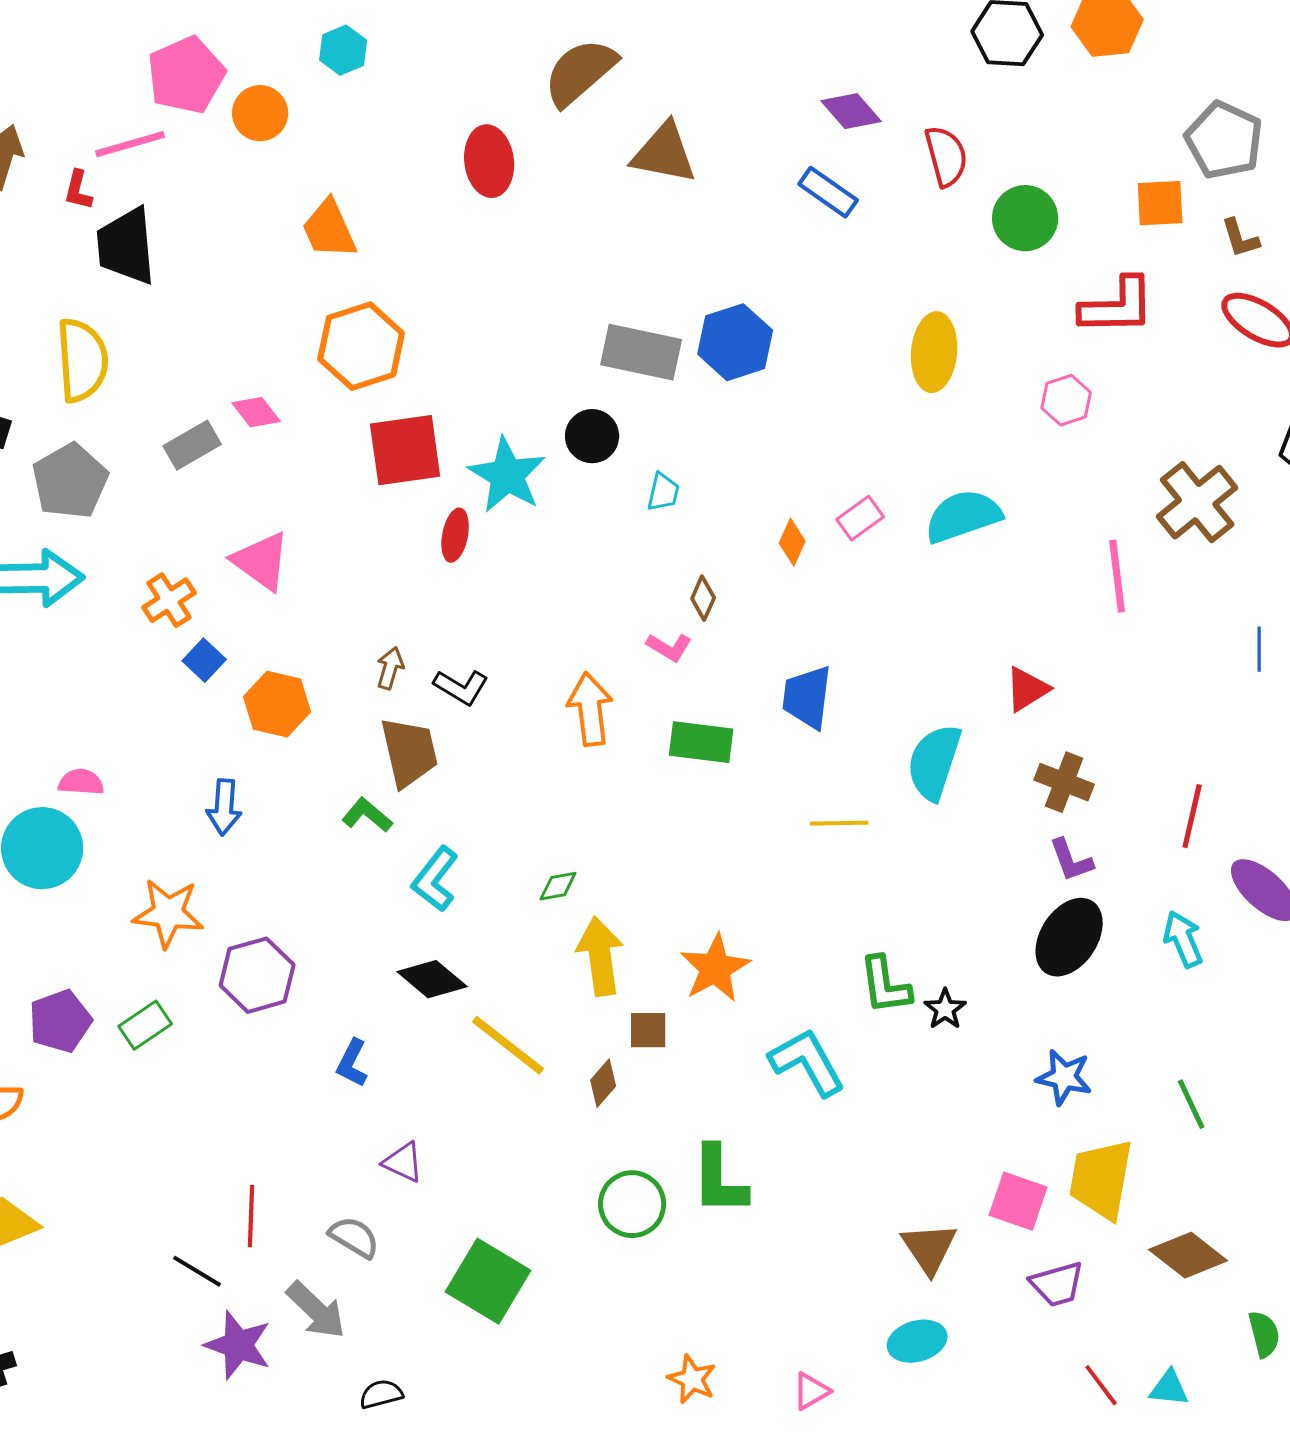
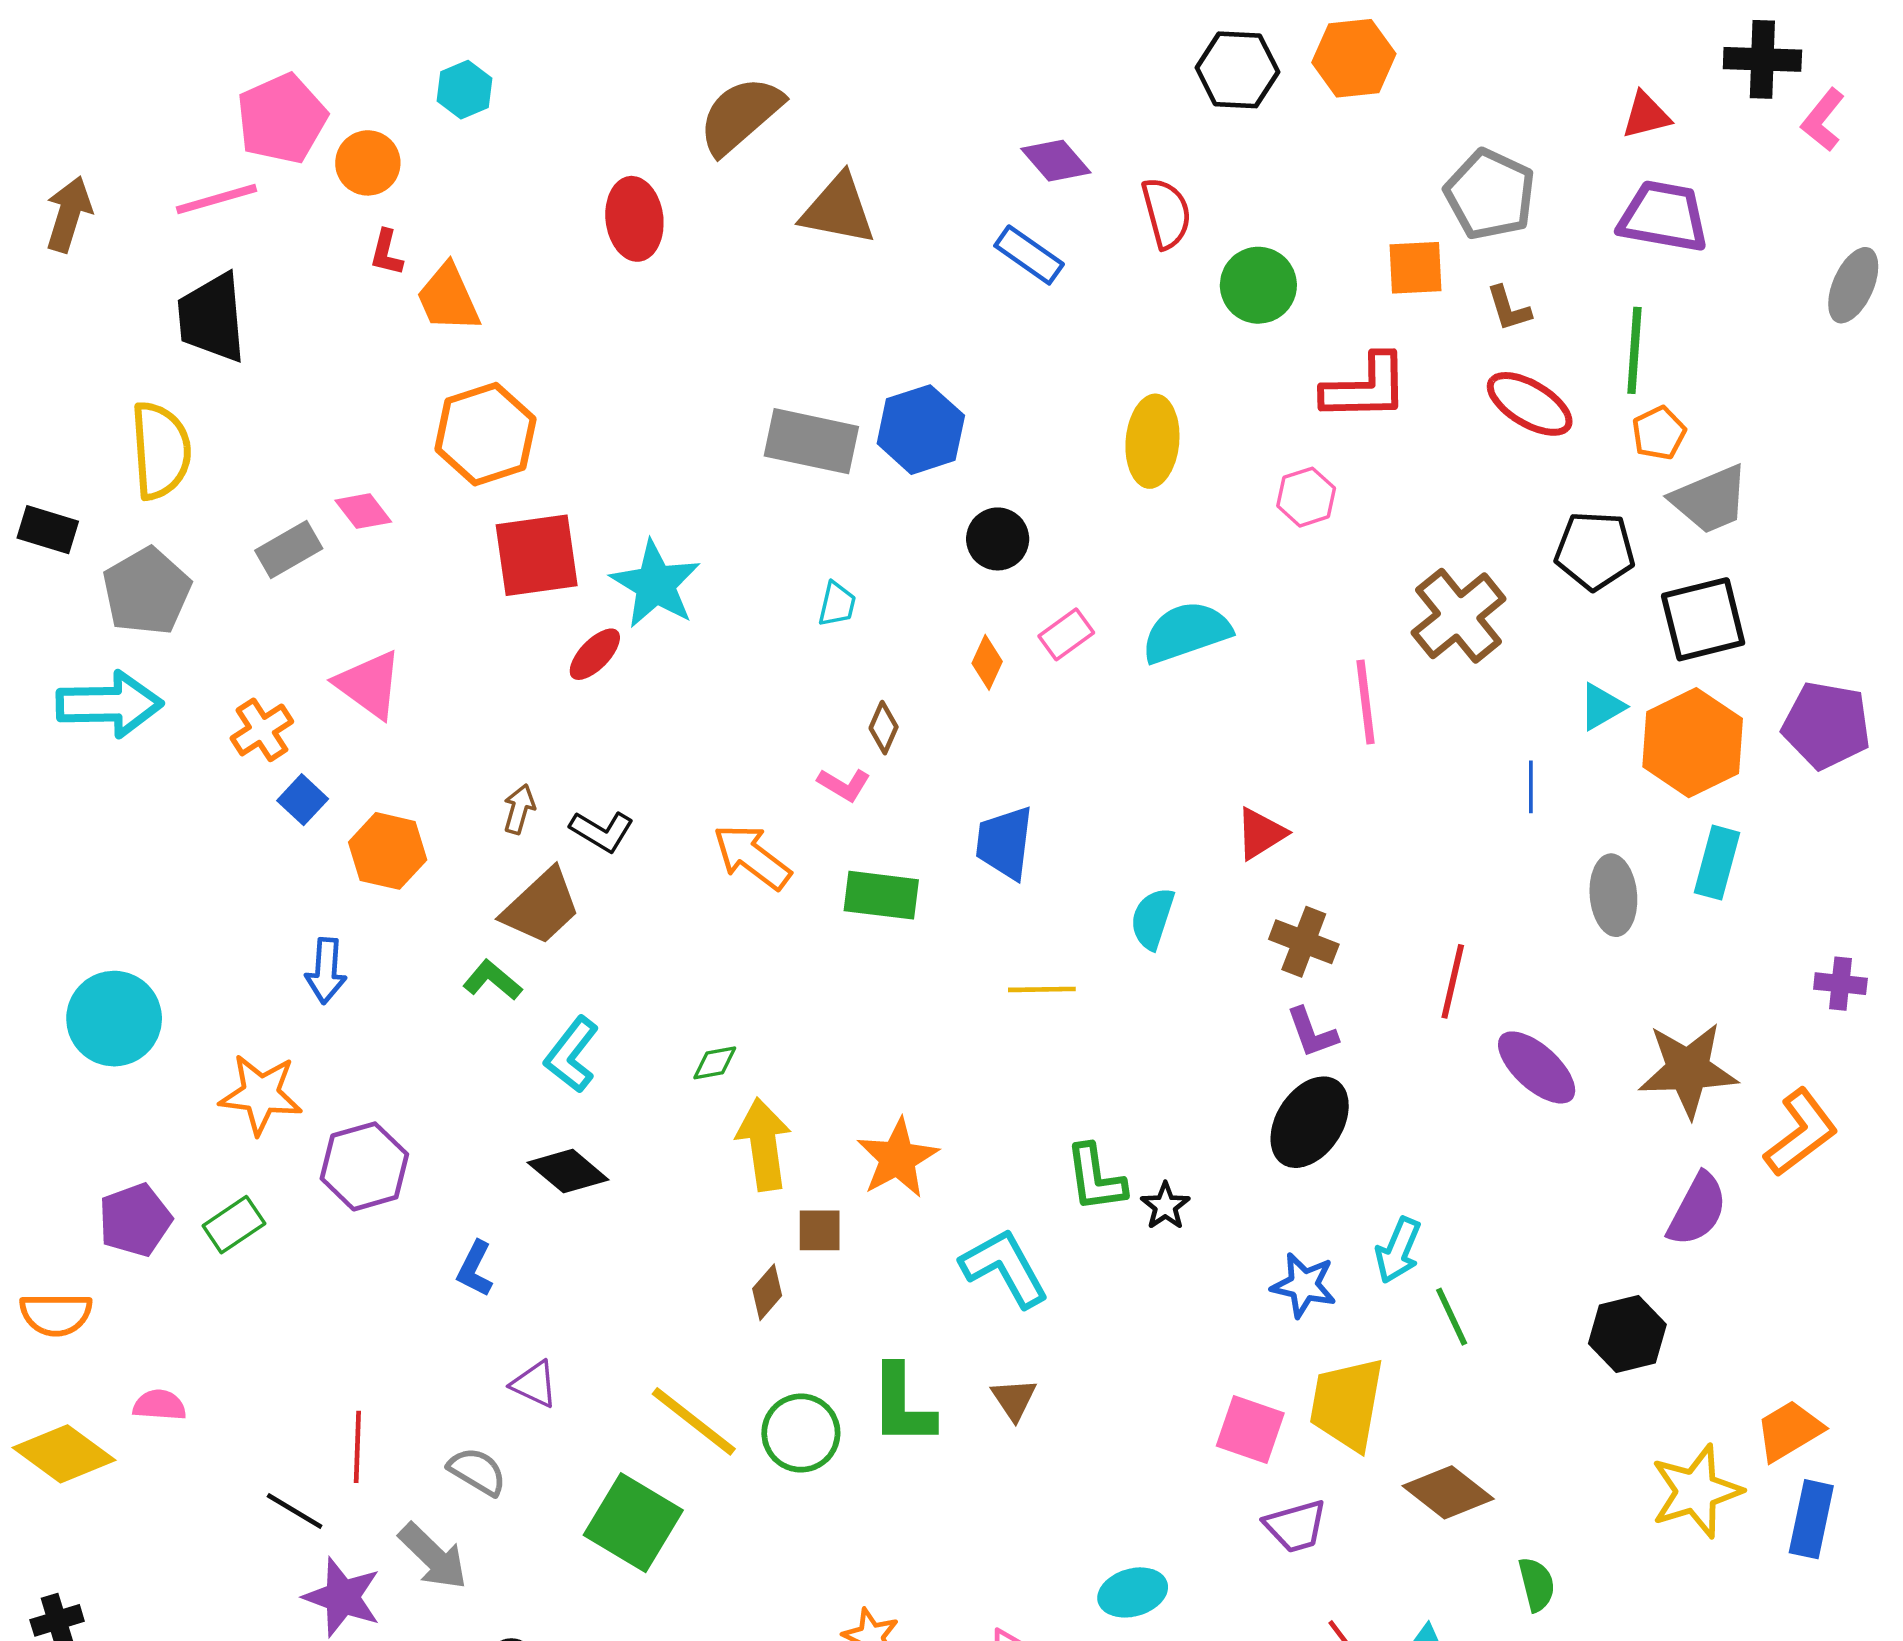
red L-shape: (78, 190) -> (386, 253), moved
black circle: (592, 436) -> (998, 539), moved
red ellipse: (455, 535) -> (595, 654), turned 33
orange arrow: (590, 709) -> (752, 857), turned -46
brown trapezoid: (409, 752) -> (541, 907), turned 60
cyan semicircle: (934, 762) -> (1152, 918), size x0.7
pink semicircle: (81, 782) -> (159, 1405), moved
cyan arrow: (1183, 939) -> (1398, 1250), moved, turned -134
yellow line: (508, 1045) -> (694, 1421), moved
brown triangle: (929, 1248) -> (1014, 1399), moved, size x0.7

